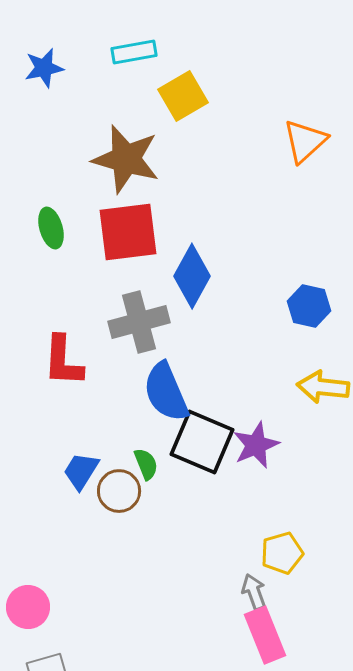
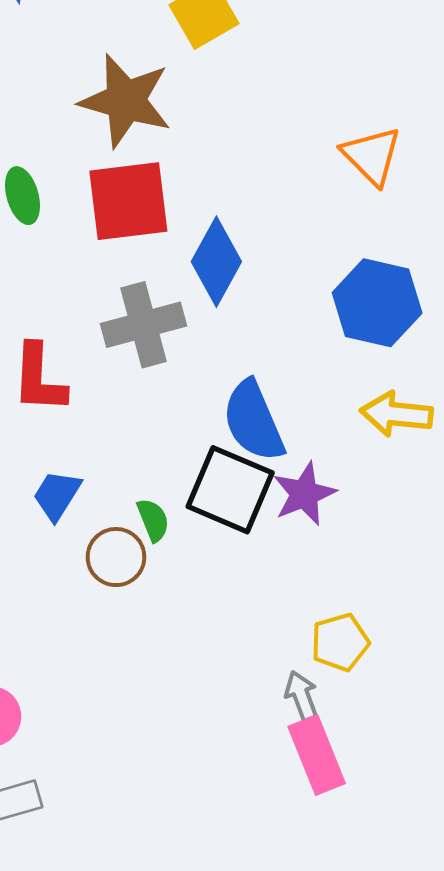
orange triangle: (305, 141) -> (372, 156), moved, turned -33
blue hexagon: (309, 306) -> (377, 303), size x1.5
blue semicircle: (166, 392) -> (253, 421), moved
blue trapezoid: (81, 471) -> (57, 495), moved

